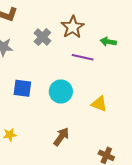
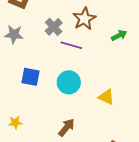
green arrow: (108, 42) -> (119, 35), turned 140
purple line: (83, 57) -> (71, 45), moved

